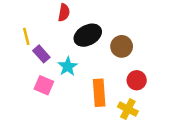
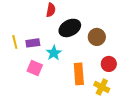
yellow line: (26, 36) -> (15, 42), moved
purple rectangle: (41, 54) -> (33, 43), turned -56

